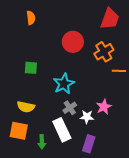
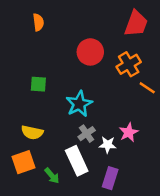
orange line: (119, 71) -> (147, 88), turned 32
orange square: (19, 131) -> (24, 162), turned -30
green arrow: (42, 142) -> (52, 176), turned -40

